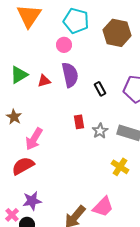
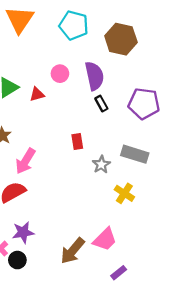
pink circle: (64, 45) -> (60, 74), moved
purple semicircle: (70, 75) -> (94, 76), moved
gray star: (100, 131) -> (101, 165), moved

